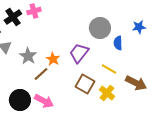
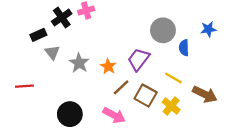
brown line: (41, 74) -> (121, 87), moved
pink arrow: (44, 101) -> (114, 115), moved

